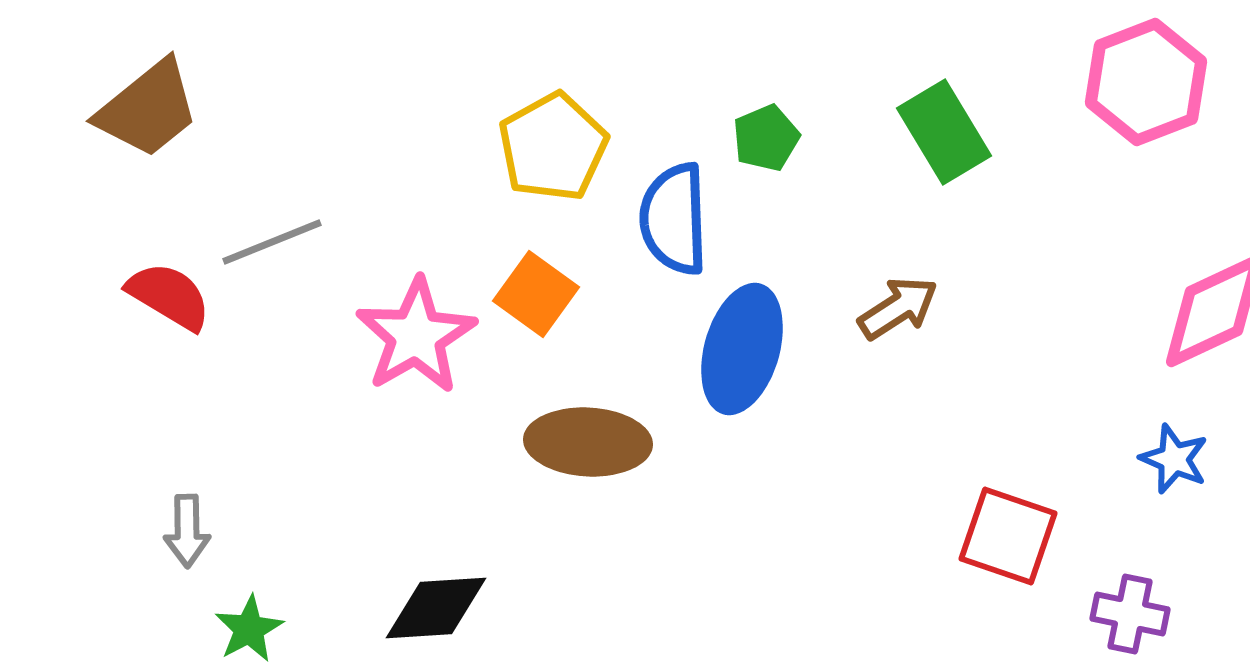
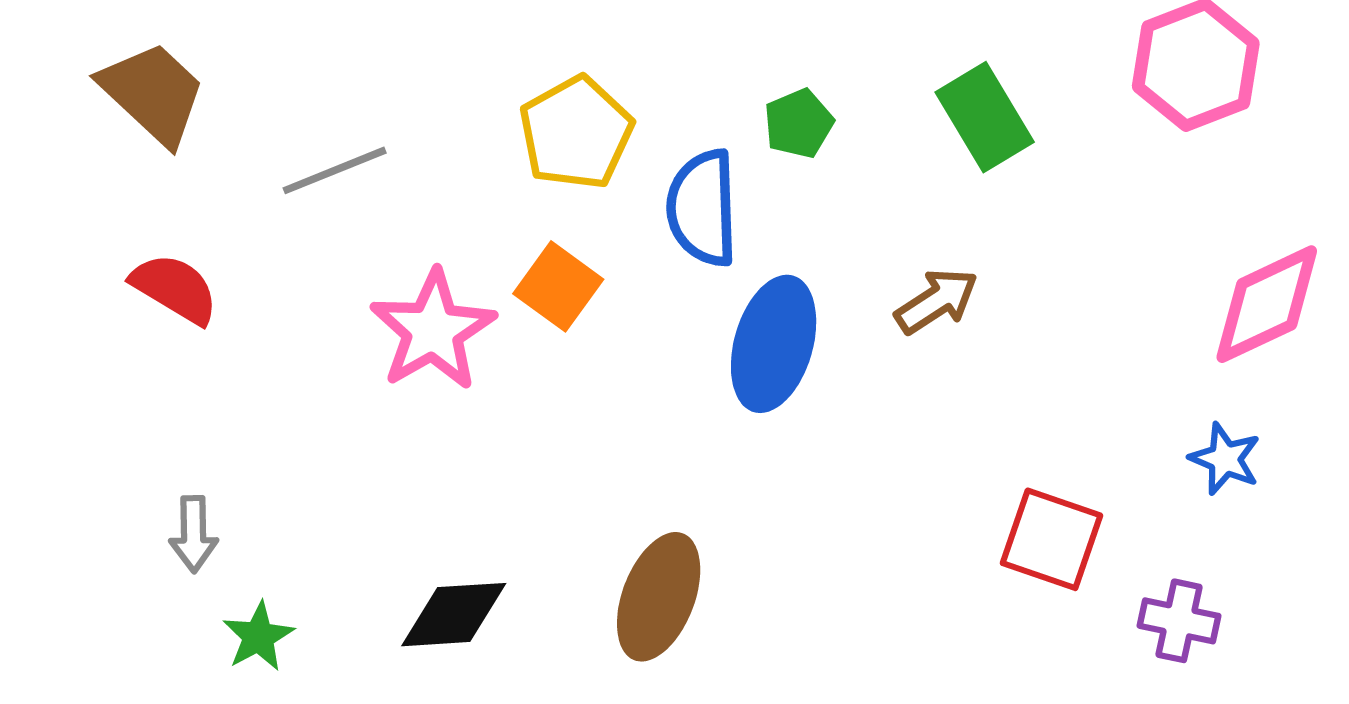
brown trapezoid: (148, 109) -> (153, 93), turned -98
gray line: (272, 242) -> (335, 170), moved
brown ellipse: (588, 442) -> (659, 597), moved, turned -72

